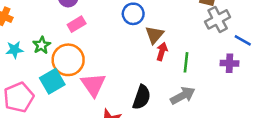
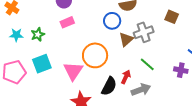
gray cross: (218, 19) -> (144, 32), moved
red arrow: (162, 52) -> (126, 77), moved
orange circle: (68, 60) -> (95, 55), moved
green line: (186, 62) -> (147, 64), turned -63

